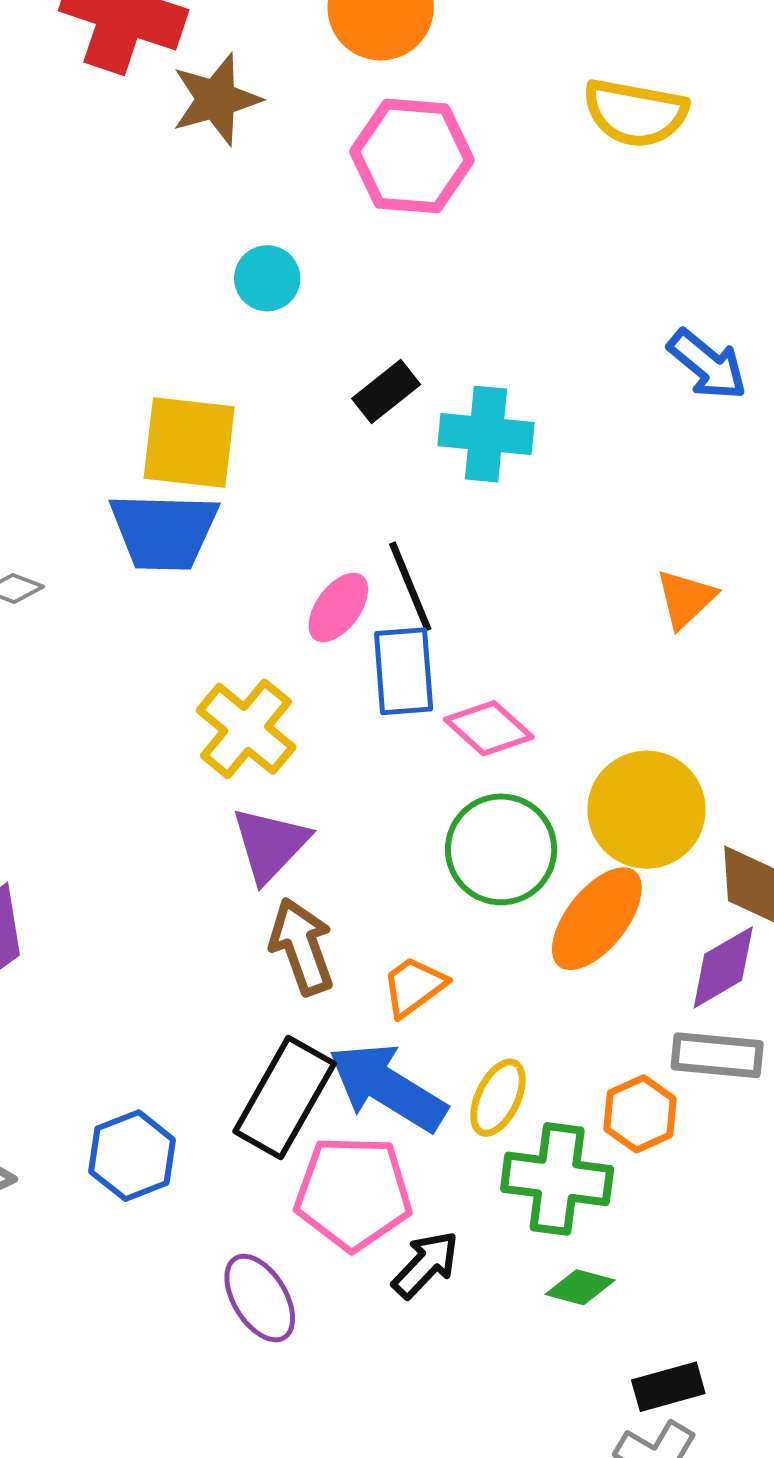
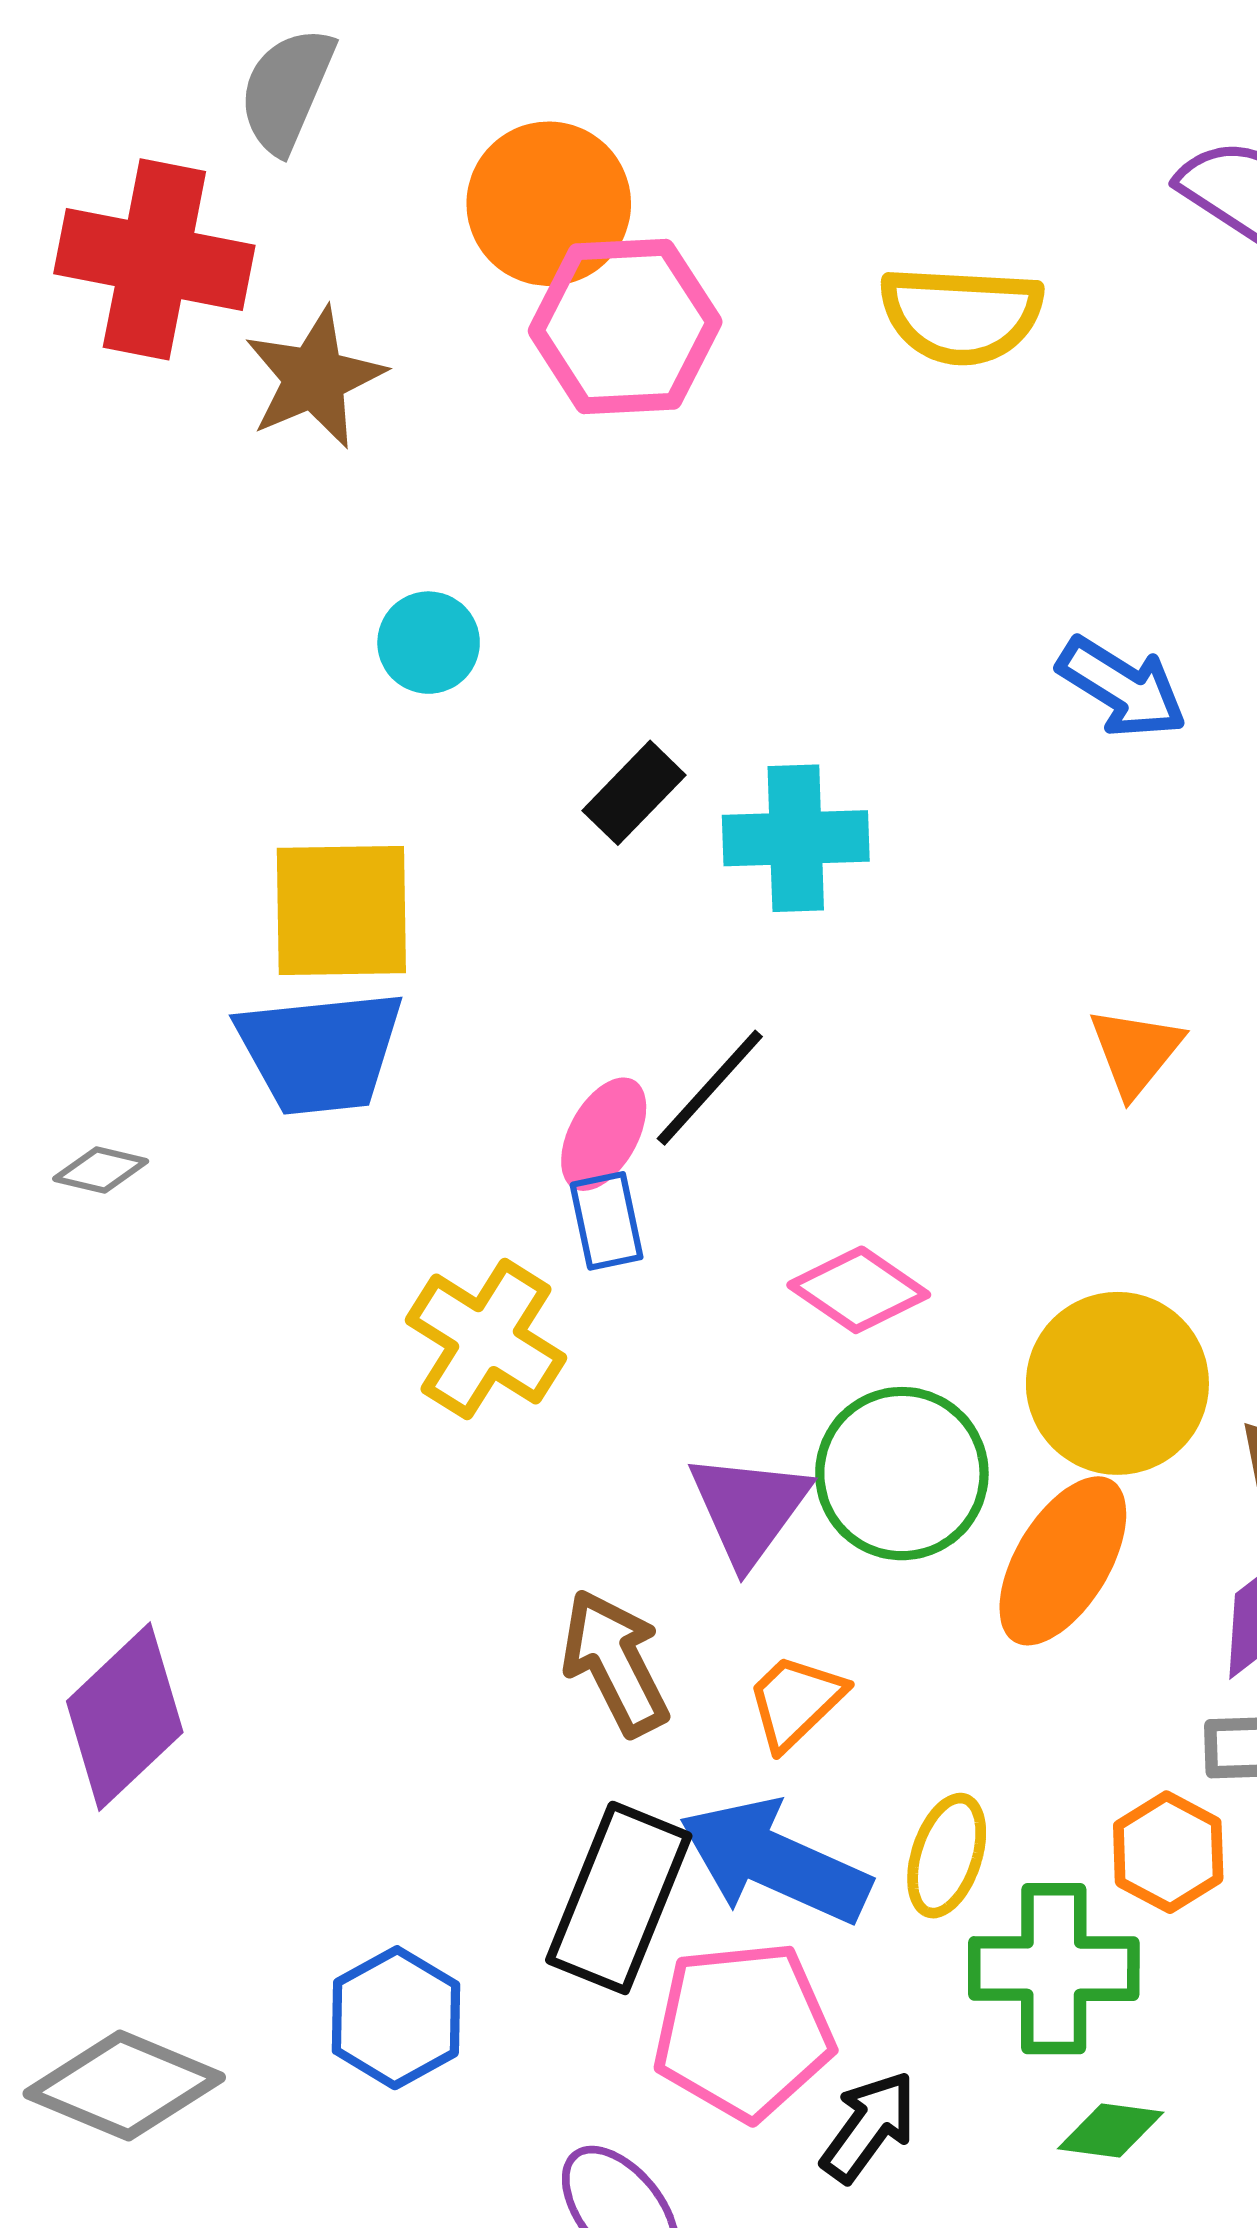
pink hexagon: (412, 156) -> (625, 326), moved
black line: (410, 586) -> (710, 1088), turned 72
blue rectangle: (404, 671) -> (607, 1221), moved, size x0.7
purple triangle: (270, 844) -> (749, 1508), moved

